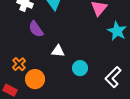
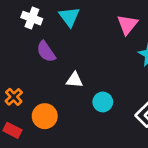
orange cross: (19, 64) -> (14, 97), moved

